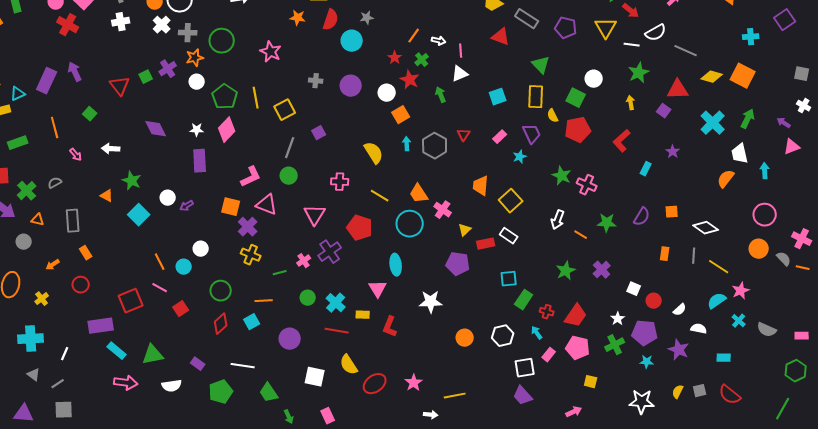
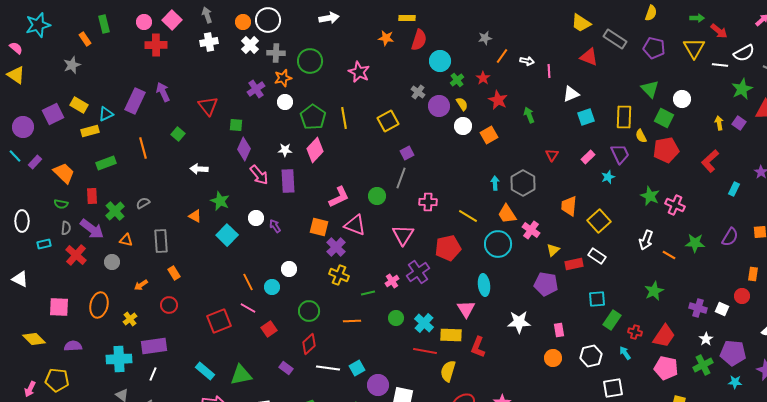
gray star: (367, 18) -> (485, 38), moved
red cross: (68, 25) -> (156, 45), turned -30
green cross: (422, 60) -> (457, 80), moved
green triangle: (541, 65) -> (650, 89), moved
green star: (639, 73) -> (742, 89), moved
white triangle: (460, 74) -> (571, 94), moved
green square: (146, 77) -> (236, 125), moved, turned 32
gray cross: (316, 81) -> (418, 92), moved, turned 32
white circle: (387, 93) -> (463, 126), moved
yellow square: (285, 110) -> (388, 121), moved
purple square: (664, 111) -> (739, 123), moved
purple diamond: (156, 129) -> (244, 149), turned 50
cyan arrow: (407, 144) -> (495, 183), moved
gray hexagon: (435, 146) -> (523, 183), moved
gray line: (290, 148) -> (401, 178), moved
yellow semicircle: (374, 153) -> (462, 104), moved, size x0.6
pink arrow: (76, 155) -> (259, 175), moved, size x1.5
purple arrow: (187, 206) -> (275, 226), turned 88
red pentagon: (360, 228) -> (448, 248), turned -30
purple cross: (602, 270) -> (698, 308), moved, turned -30
red circle: (654, 301) -> (742, 296), moved
yellow rectangle: (363, 315) -> (451, 335), size x1.5
cyan square: (252, 322) -> (357, 368), moved
purple rectangle: (101, 326) -> (154, 346), moved
purple circle: (290, 339) -> (378, 385), moved
pink rectangle: (549, 355) -> (559, 330), moved, turned -48
purple rectangle: (198, 364) -> (286, 368), moved
yellow semicircle: (349, 365) -> (448, 371), moved, turned 50
white line: (243, 366) -> (328, 368), moved

